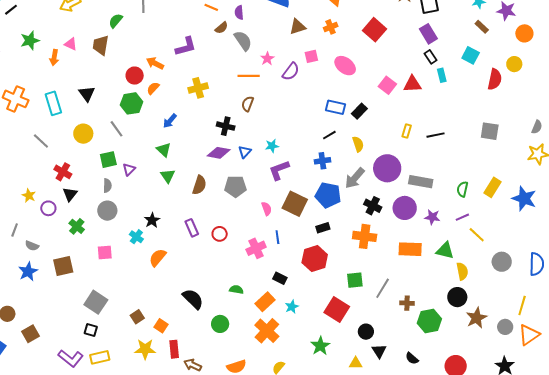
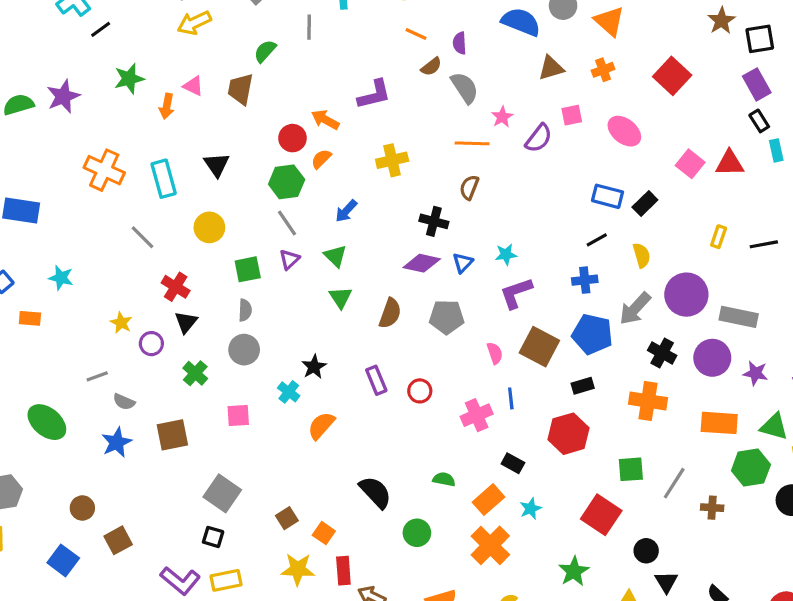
gray line: (116, 129) -> (287, 223), moved
purple triangle: (129, 169) -> (289, 259), moved
gray line: (15, 230) -> (97, 376), turned 48
green hexagon: (429, 321) -> (751, 468), moved

